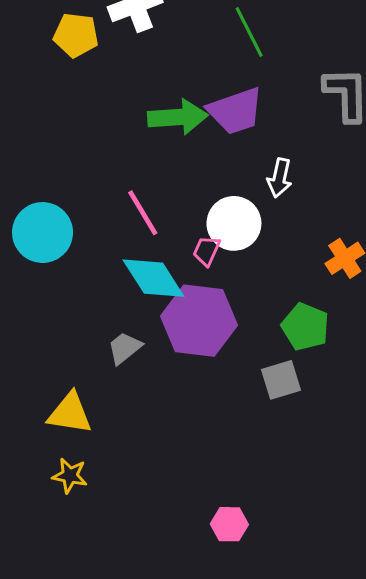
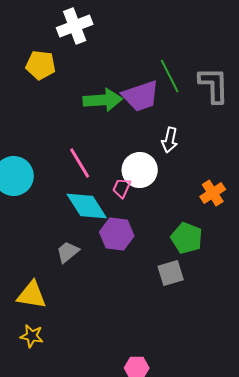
green line: (249, 32) -> (170, 76), moved
yellow pentagon: (76, 35) -> (41, 65), moved
purple hexagon: (199, 321) -> (117, 234), size x0.7

